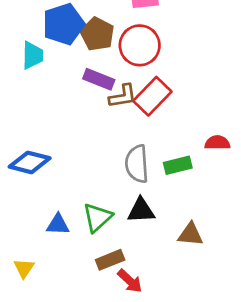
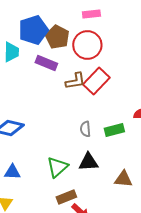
purple rectangle: (99, 79) -> (46, 63), moved
gray semicircle: (137, 164) -> (85, 129), size x0.6
blue triangle: (58, 225) -> (12, 172), moved

